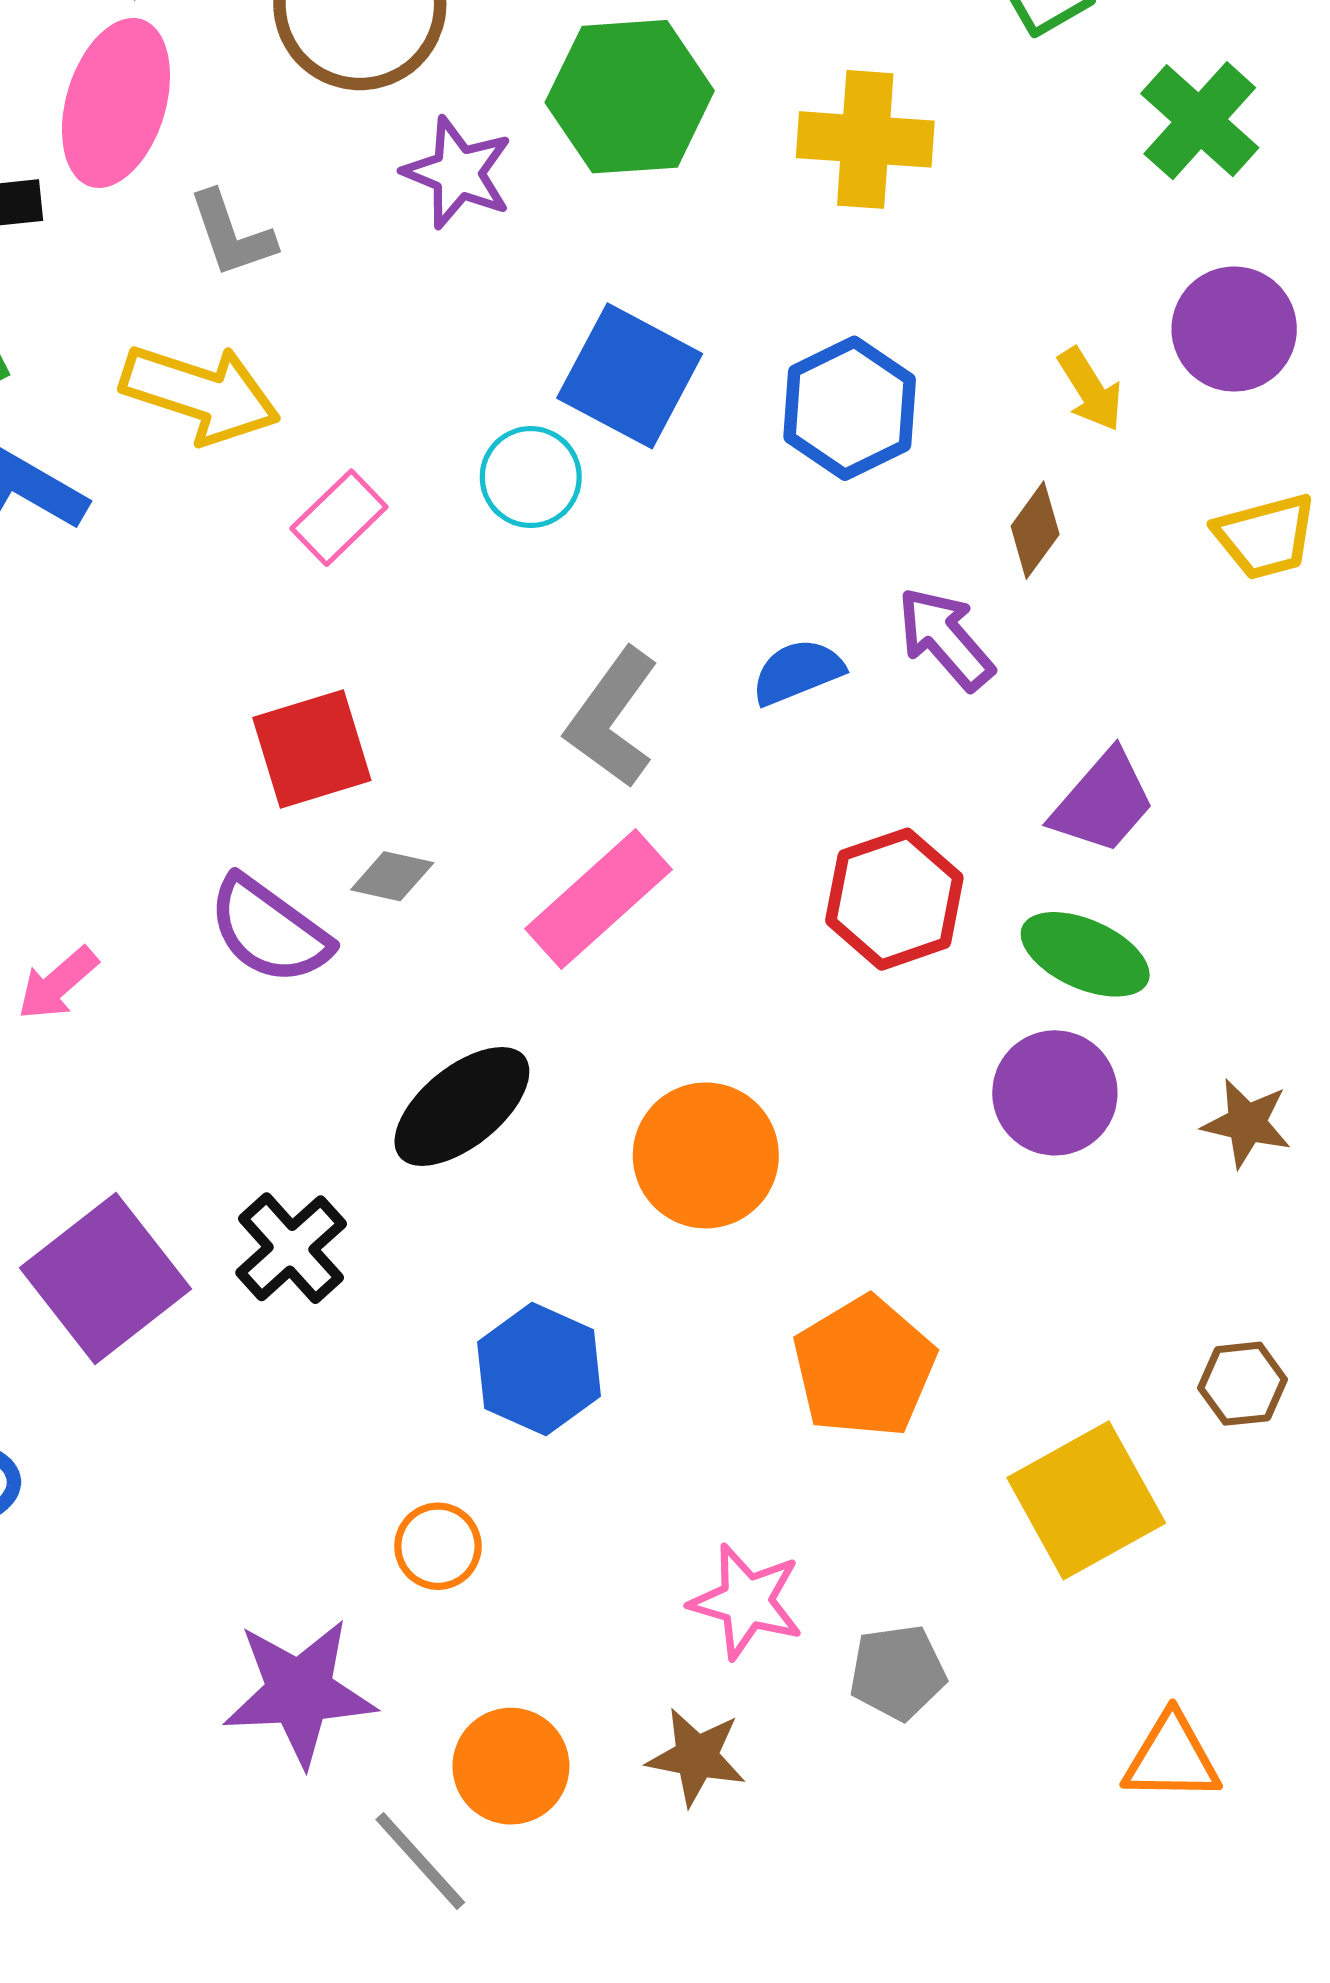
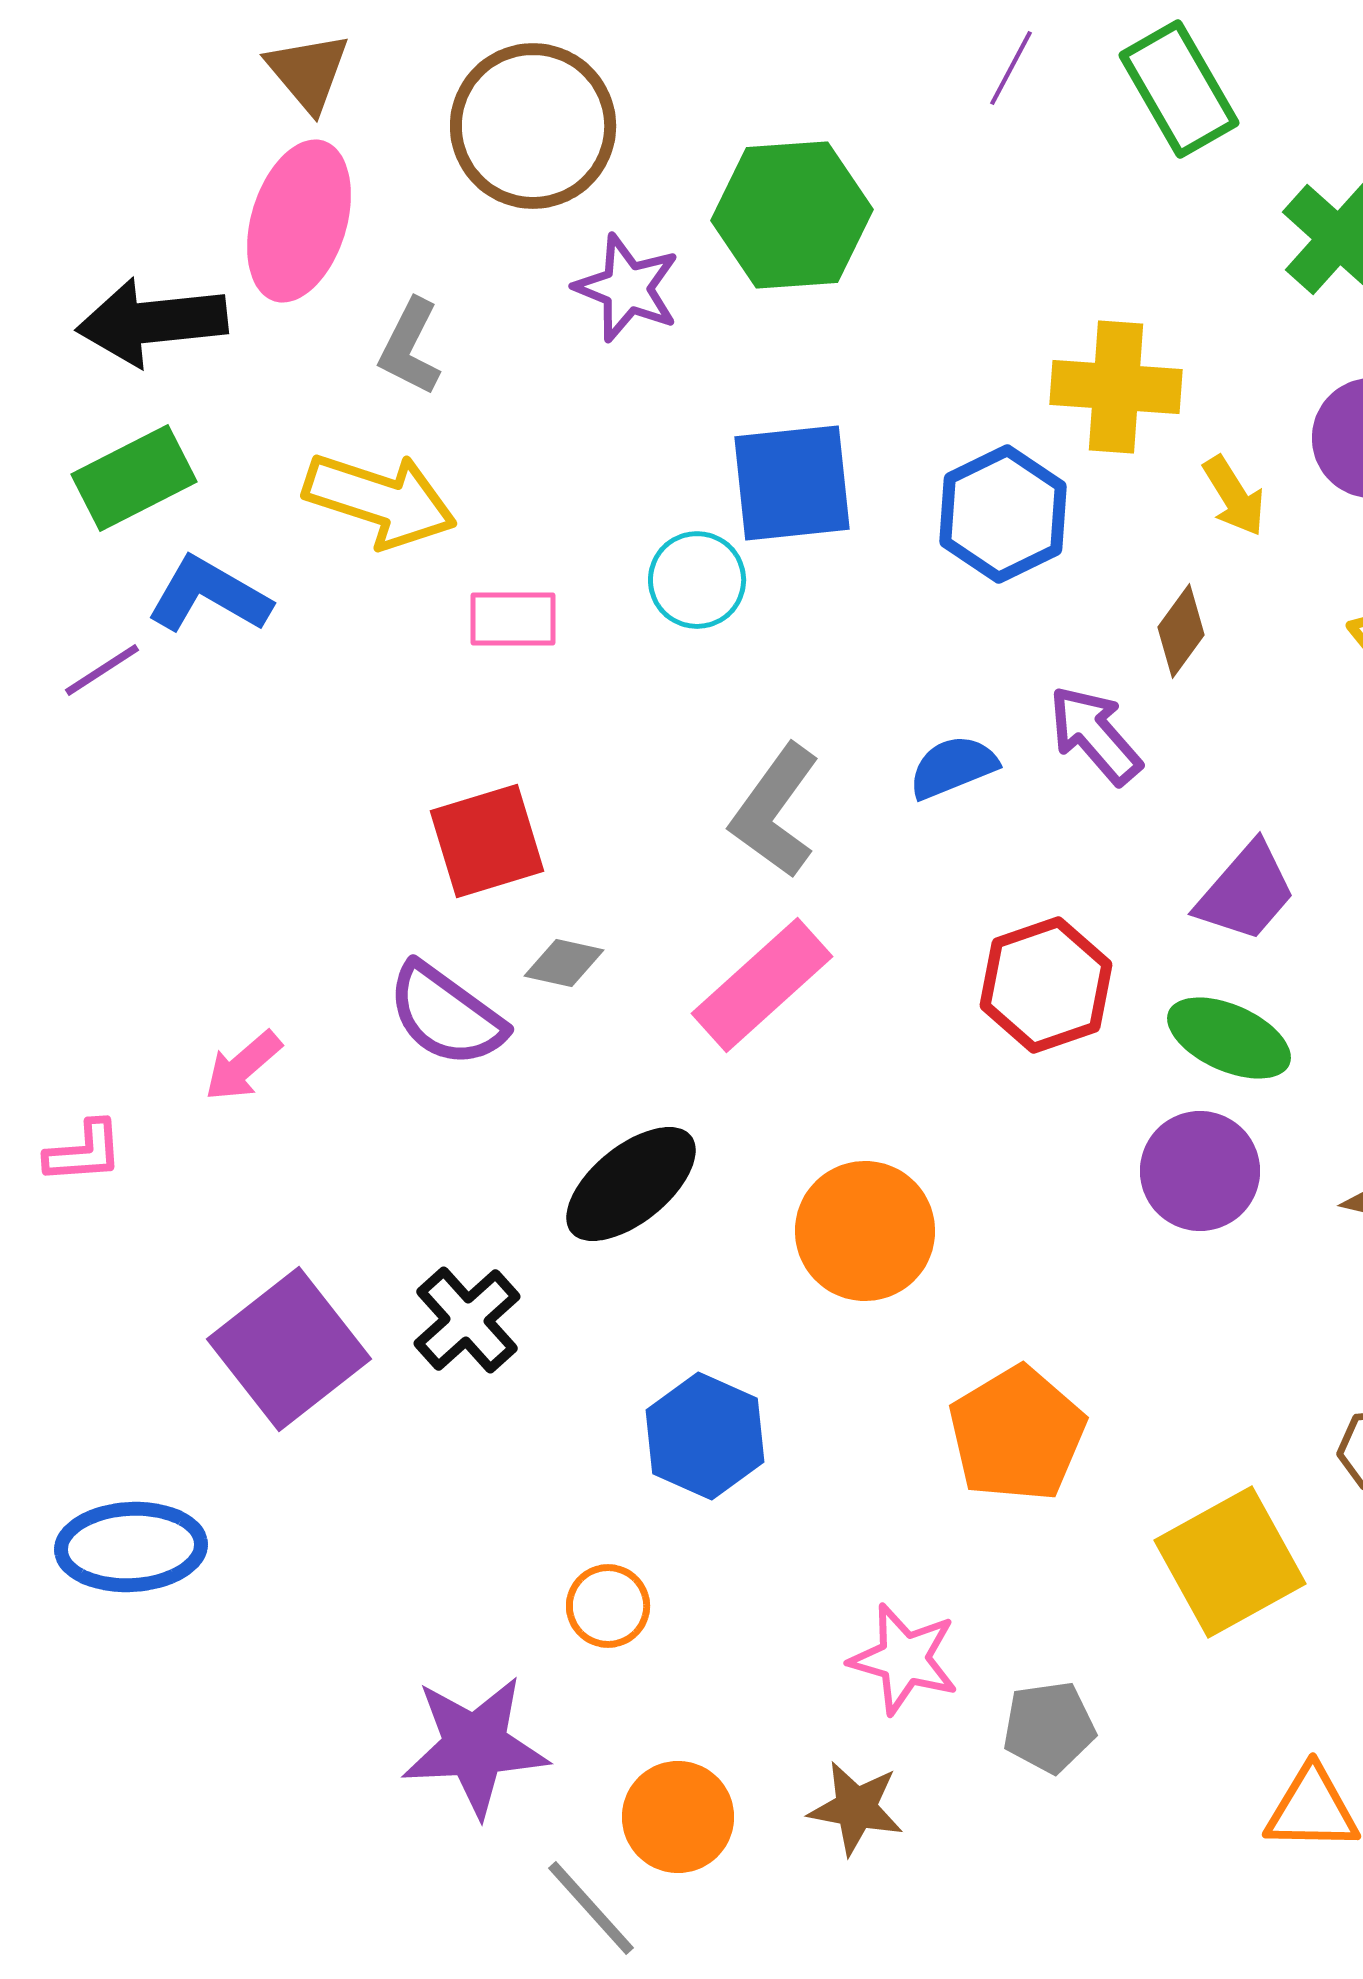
yellow cross: (865, 139) -> (1116, 387), moved
gray L-shape: (232, 234) -> (410, 347), turned 46
blue square: (630, 376) -> (792, 483), turned -34
pink rectangle: (339, 518) -> (513, 619), turned 44

